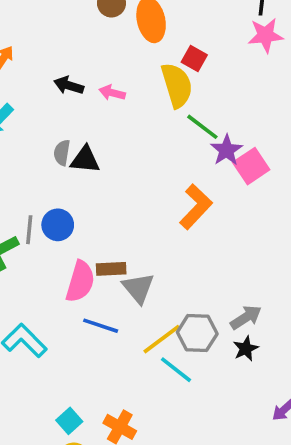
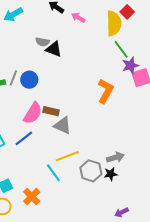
gray semicircle: (62, 153) -> (42, 42), turned -104
orange L-shape: (196, 207) -> (106, 91), turned -30
gray triangle: (138, 288) -> (63, 125), turned -42
blue line: (101, 326) -> (24, 138), moved, turned -72
gray hexagon: (197, 333) -> (91, 171), moved
cyan line: (176, 370) -> (53, 173), moved

